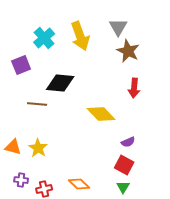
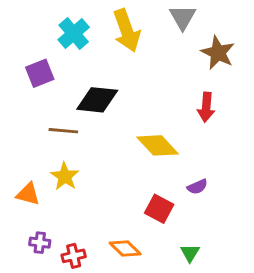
brown star: (128, 51) -> (218, 53), moved
yellow star: (38, 148) -> (65, 176), moved
red square: (124, 165) -> (159, 209), moved

